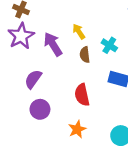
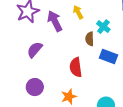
brown semicircle: (85, 55) -> (90, 39), moved
purple circle: (40, 109) -> (35, 87), moved

